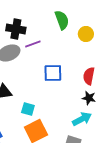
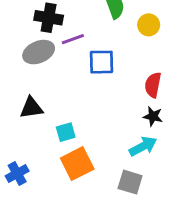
blue square: (53, 73) -> (101, 62), moved
cyan square: (28, 109) -> (66, 132), turned -32

